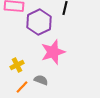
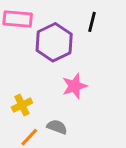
pink star: (53, 52) -> (74, 86), size x0.7

